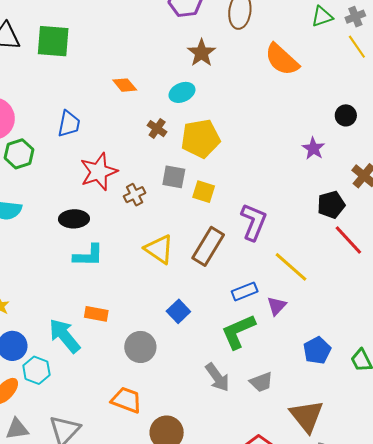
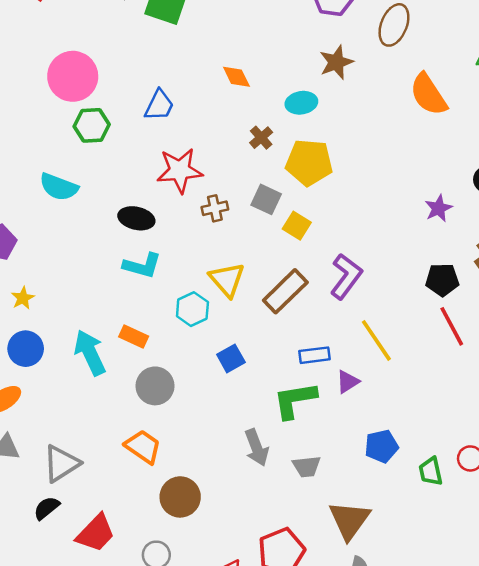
gray circle: (140, 347) -> (155, 386), moved
cyan hexagon: (36, 370) -> (192, 309), moved

